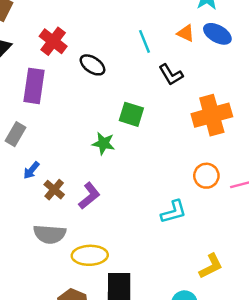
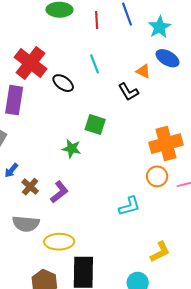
orange triangle: (186, 33) -> (143, 71), moved
red cross: (53, 41) -> (31, 63), size x1.4
cyan line: (144, 41) -> (94, 64), moved
orange cross: (212, 115) -> (166, 144), moved

